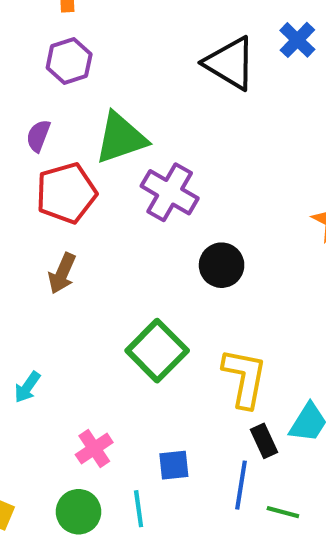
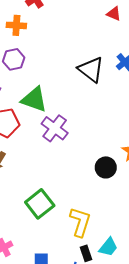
green triangle: (121, 138) -> (34, 99), turned 32
black circle: (222, 265) -> (106, 167), moved

